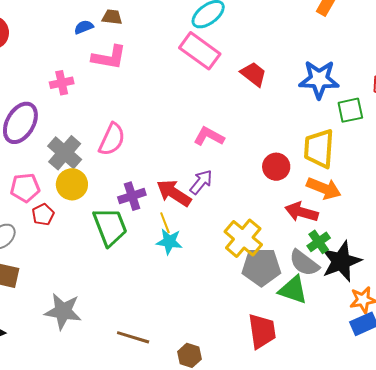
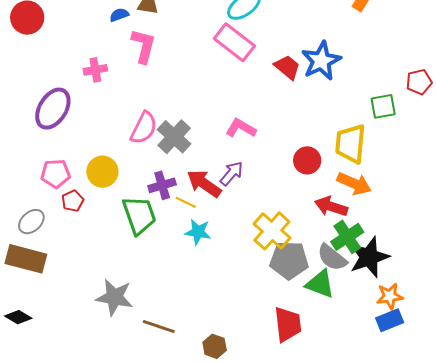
pink L-shape: (109, 57) -> (143, 46), turned -87
blue star: (319, 79) -> (321, 61), moved, turned -30
gray cross: (65, 153) -> (174, 137), moved
yellow line: (165, 223) -> (186, 202), moved, turned -45
green cross: (319, 242) -> (347, 237), size x1.4
gray star: (63, 311) -> (114, 297), moved

